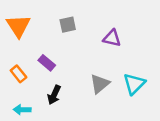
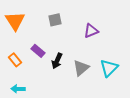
purple triangle: (112, 38) -> (91, 31), turned -35
black arrow: (54, 95) -> (57, 61), moved

